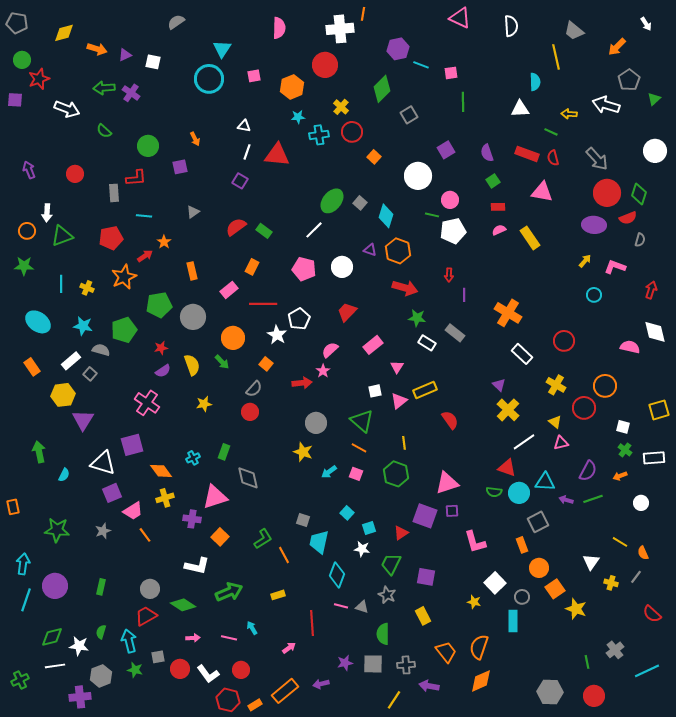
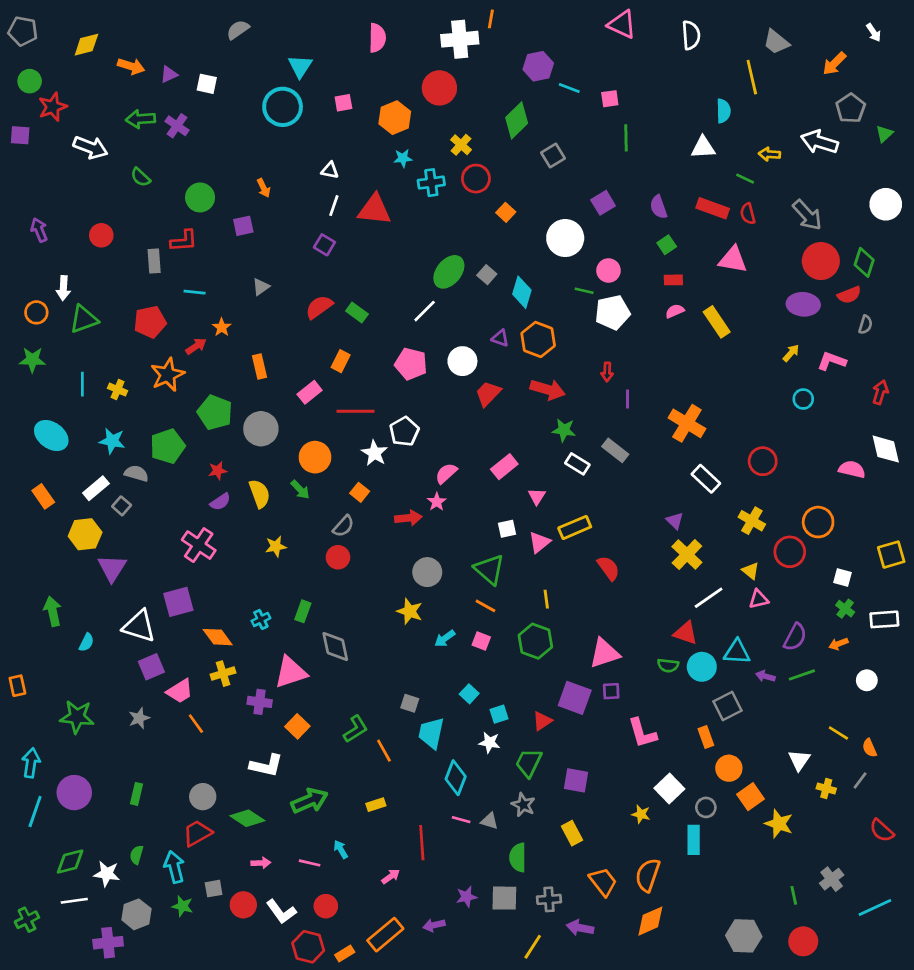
green pentagon: (159, 305) -> (215, 413), turned 30
red trapezoid: (347, 312) -> (488, 394), moved

